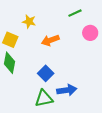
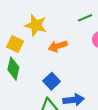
yellow star: (29, 22) -> (36, 25), size x1.5

